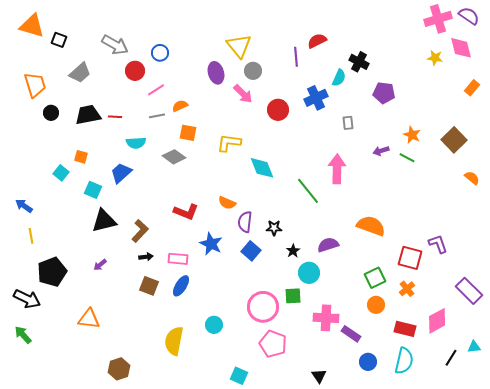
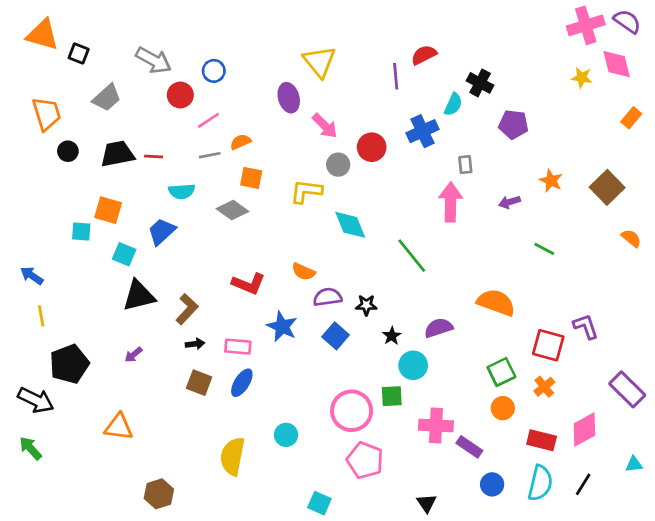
gray circle: (253, 71) -> (338, 165), moved
orange square: (81, 157) -> (108, 210), size x1.5
green line: (407, 158) -> (544, 249), moved
pink arrow: (337, 169) -> (451, 202), moved
cyan square: (61, 173) -> (81, 231), turned -35
purple semicircle: (245, 222) -> (328, 297), turned 75
black line: (451, 358) -> (583, 484), moved

